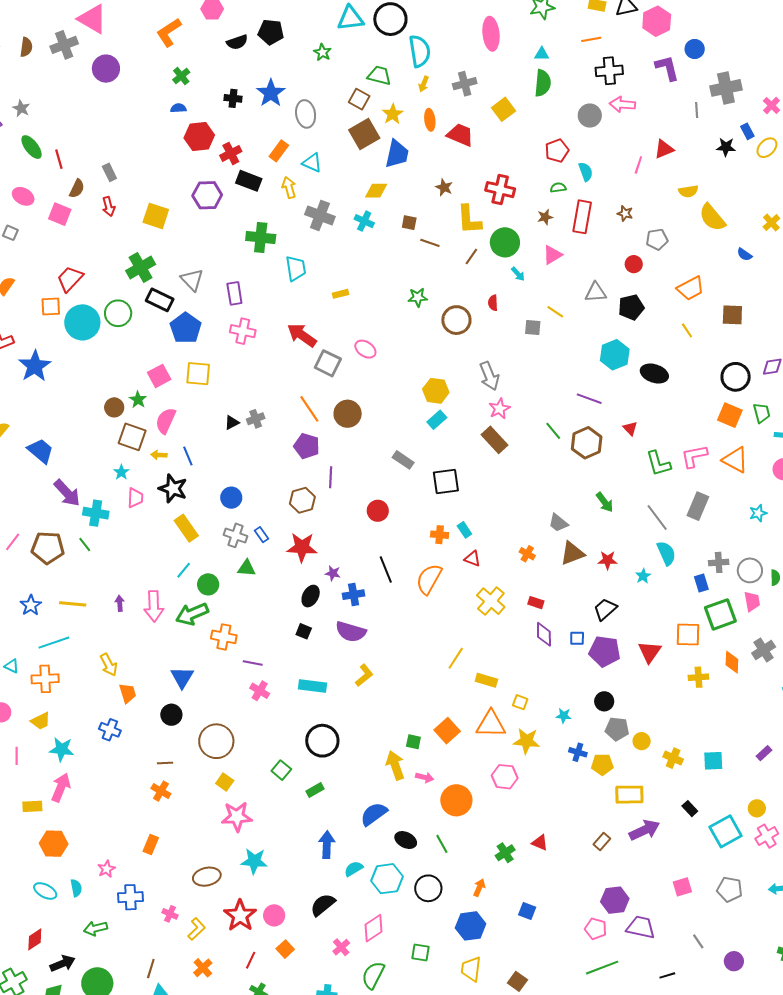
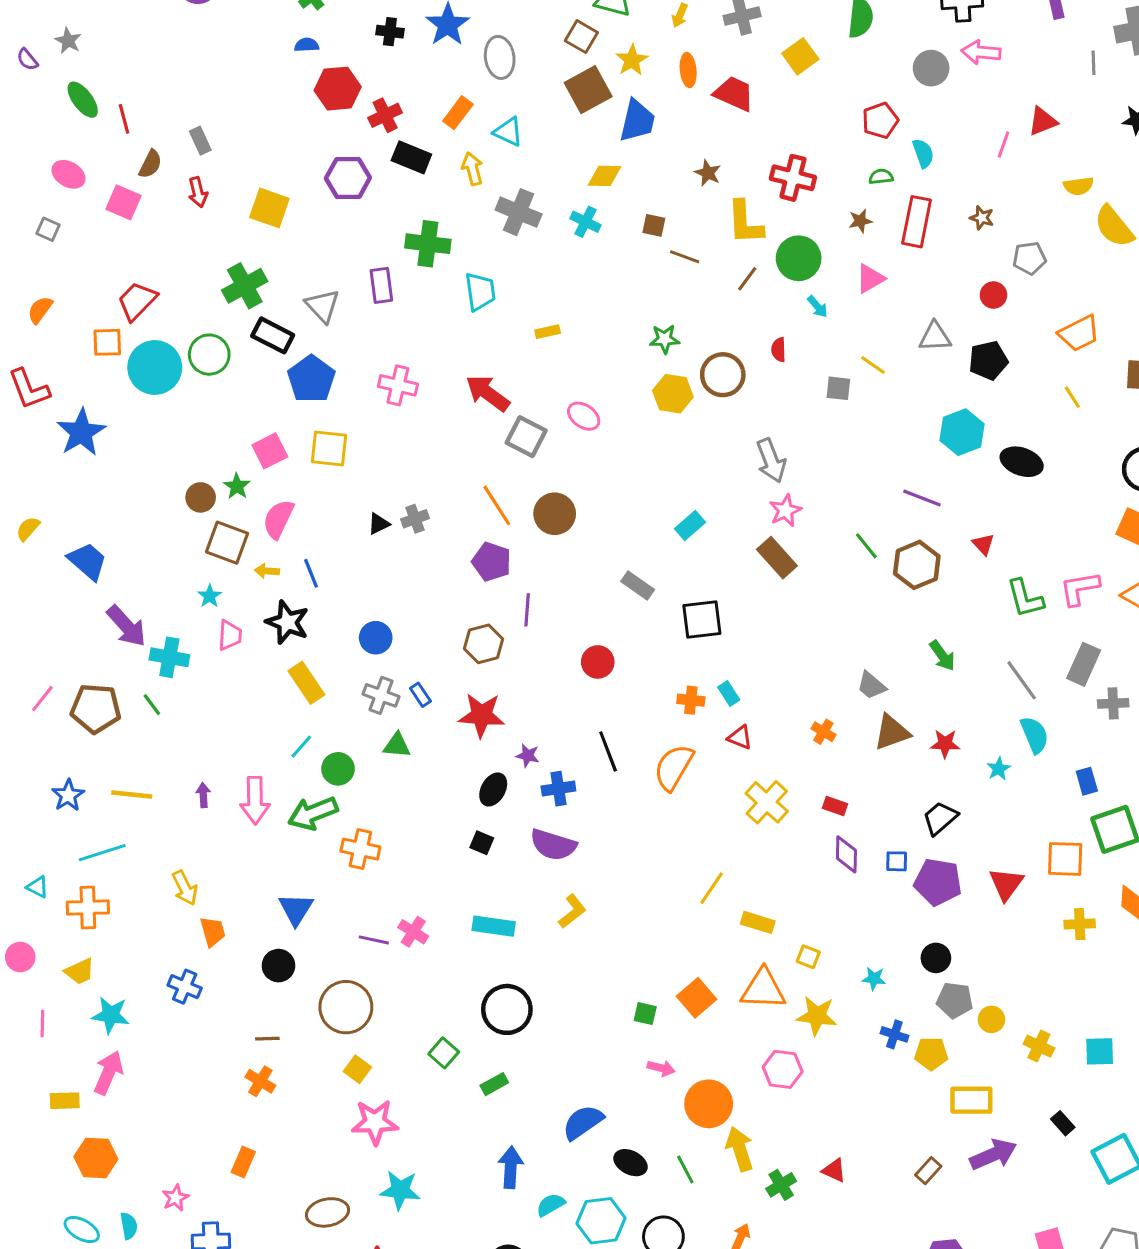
purple rectangle: (234, 293) -> (381, 285), moved
yellow hexagon: (436, 391) -> (673, 394), moved
gray cross: (719, 562) -> (1113, 703), moved
purple line: (253, 663) -> (374, 940), moved
yellow arrow: (395, 765) -> (740, 1149), moved

